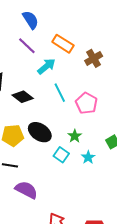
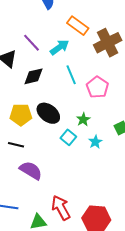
purple line: (27, 46) -> (32, 43), moved
brown cross: (94, 58) -> (108, 43), size x1.5
black diamond: (23, 97) -> (33, 76), turned -55

